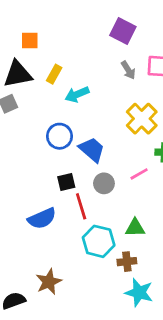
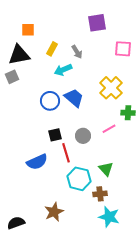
purple square: (123, 31) -> (97, 23), turned -36
gray arrow: (128, 70) -> (77, 52), moved
yellow rectangle: (54, 74) -> (52, 49), moved
blue trapezoid: (92, 150) -> (74, 98), moved
green triangle: (135, 228) -> (106, 169), turned 49
brown star: (49, 282) -> (54, 212), moved

